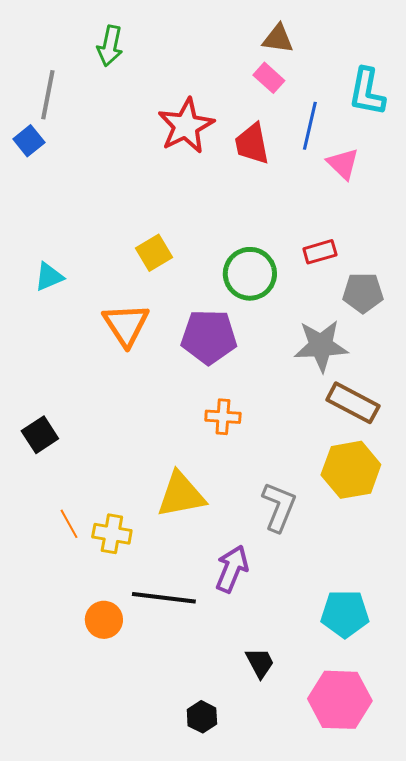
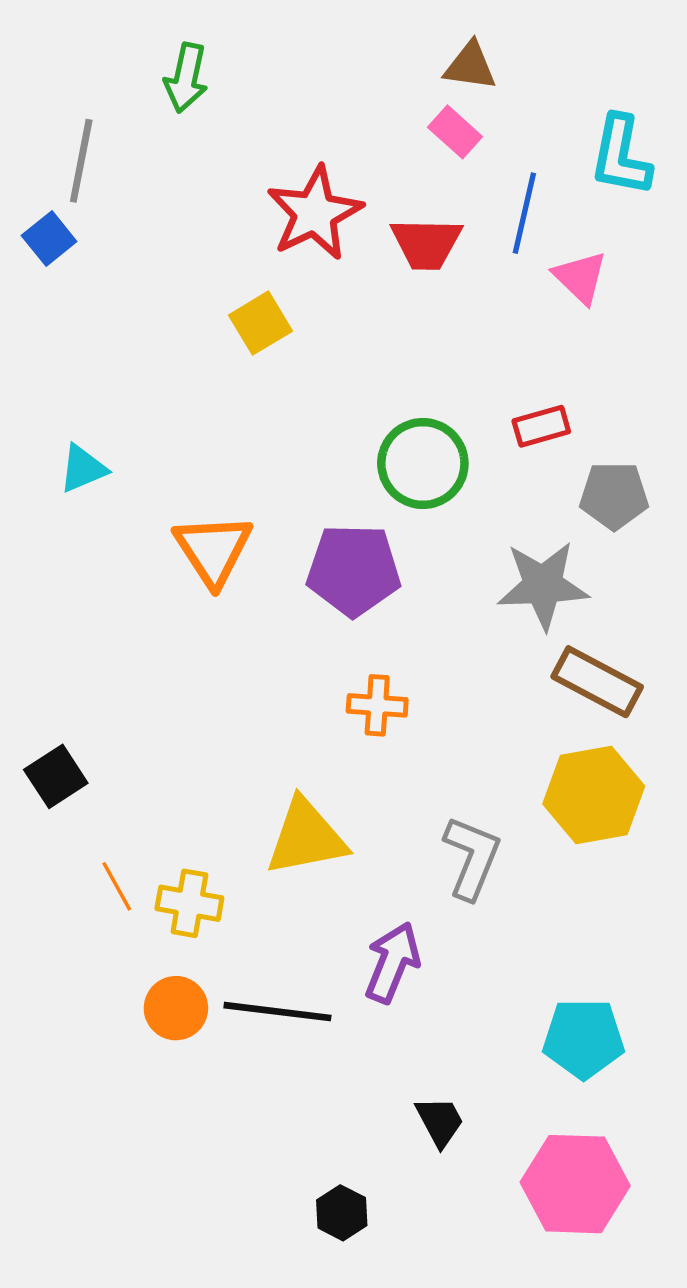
red trapezoid: (252, 144) -> (426, 244), turned -78
yellow square: (154, 253) -> (260, 323), moved
black square: (40, 435) -> (56, 776), moved
orange circle: (104, 620) -> (176, 1008), moved

